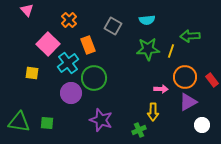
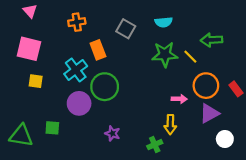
orange cross: (69, 20) -> (77, 22), turned 35
pink square: (48, 44) -> (29, 49), moved, turned -30
yellow line: (171, 51) -> (190, 57), turned -64
purple star: (101, 120) -> (112, 133), size x0.6
green square: (47, 123) -> (52, 128), moved

